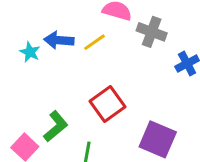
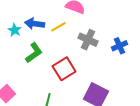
gray cross: (152, 32) -> (88, 40), moved
green L-shape: (56, 126) -> (34, 53), moved

